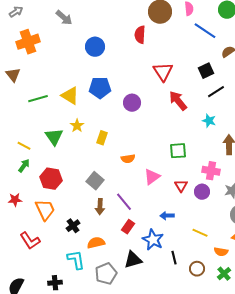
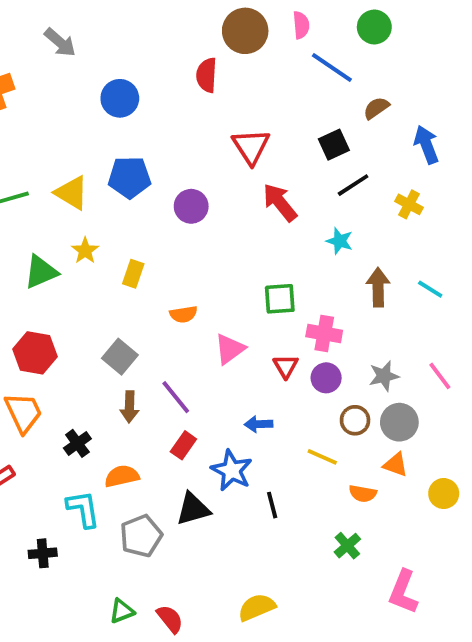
green triangle: (54, 137) -> (41, 272), turned 42
pink cross: (211, 171) -> (324, 334), moved
brown circle: (197, 269) -> (355, 420), moved
green cross: (224, 274) -> (347, 546), moved

